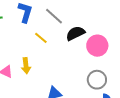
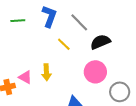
pink circle: (97, 46) -> (95, 72), moved

